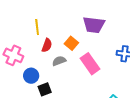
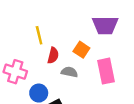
gray semicircle: (59, 61) -> (69, 72), turned 40
pink rectangle: (90, 64) -> (106, 71), turned 30

